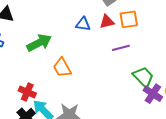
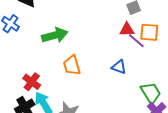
blue triangle: (83, 24) -> (119, 67), moved
purple line: (121, 48) -> (136, 41), moved, turned 42

